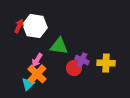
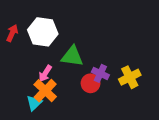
red arrow: (19, 26) -> (12, 33), moved
yellow cross: (106, 63) -> (130, 77), turned -30

